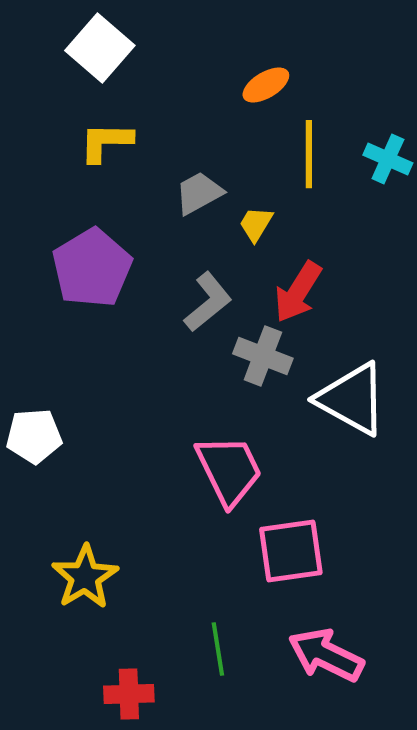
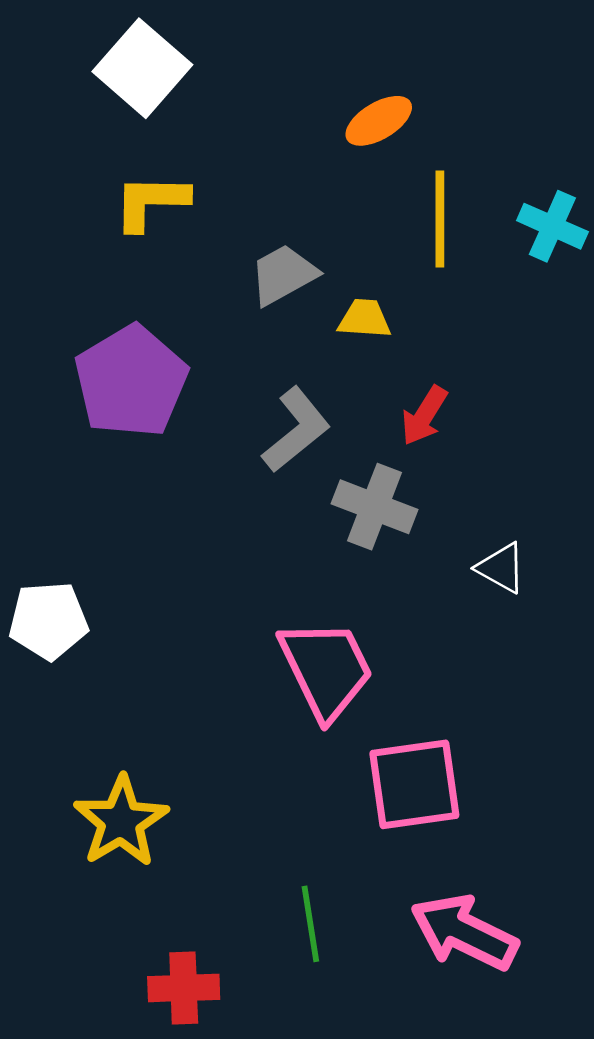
yellow trapezoid: (256, 224) -> (364, 319), turned 63
red arrow: (298, 292) -> (424, 416), size x0.7
white triangle: (352, 399) -> (501, 568), size x0.5

